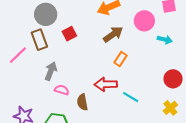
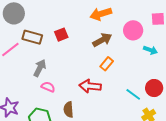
gray circle: (46, 14) -> (14, 13), moved
brown rectangle: (39, 40) -> (32, 37), turned -60
cyan line: (131, 97) -> (133, 94), moved
brown semicircle: (82, 102) -> (68, 110), moved

